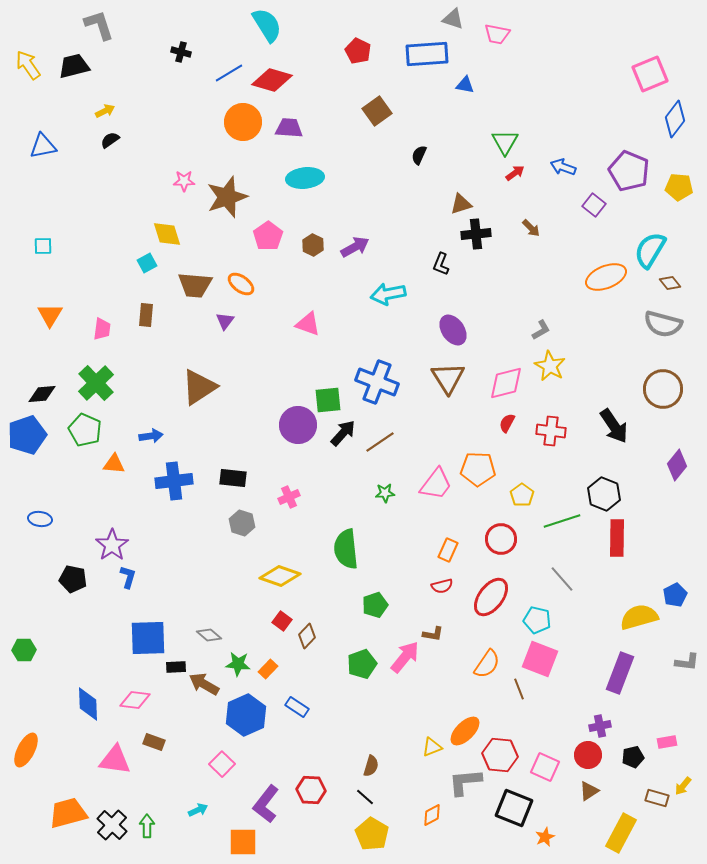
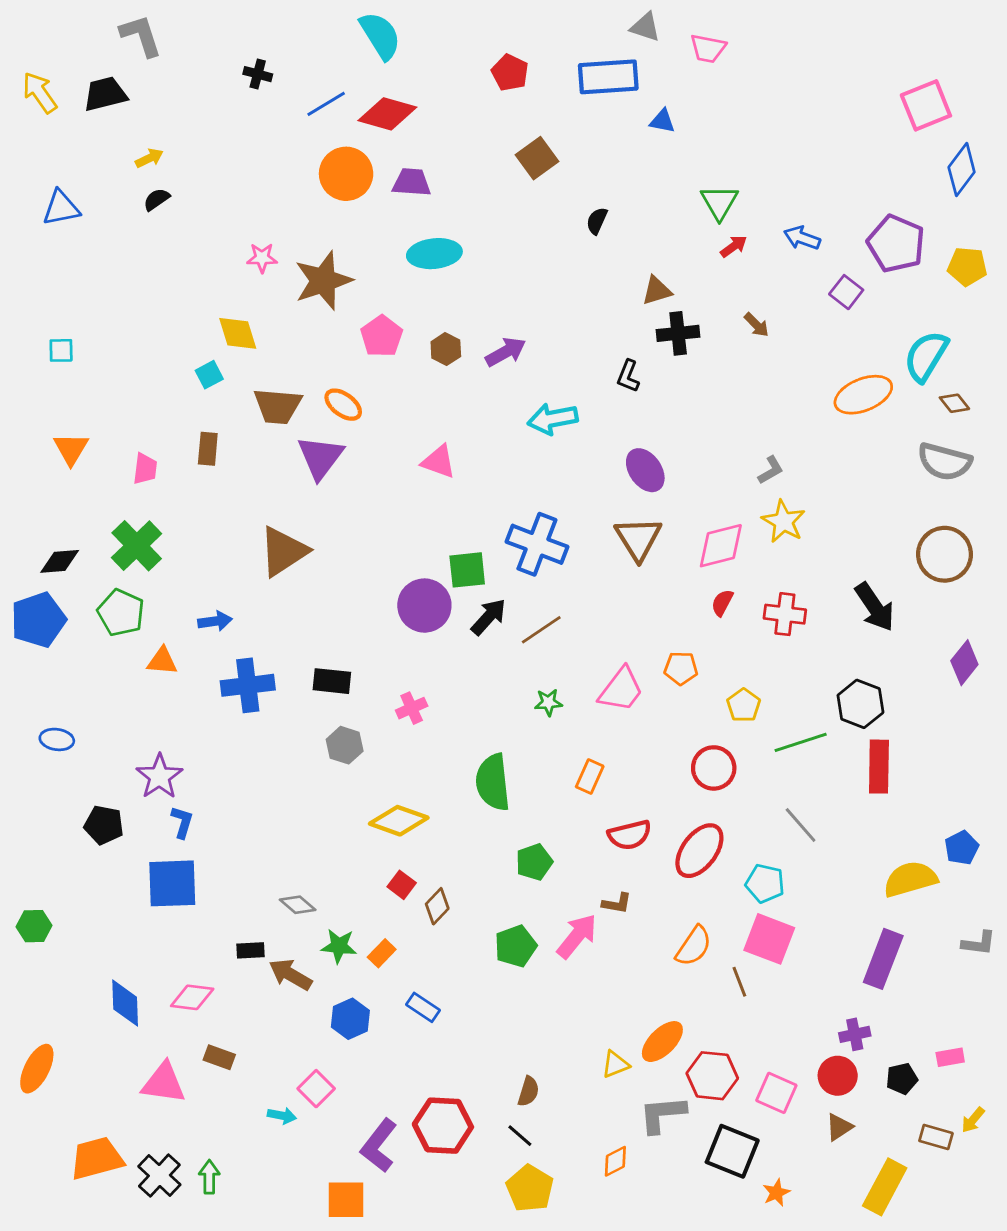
purple triangle: (225, 321) -> (320, 457), size x1.8
orange pentagon: (478, 469) -> (681, 668), size x0.7
orange rectangle: (448, 550) -> (590, 777), moved
red semicircle: (442, 586) -> (630, 835), size x1.4
blue square: (148, 638) -> (172, 883), moved
blue hexagon: (246, 715) -> (350, 1019), size x0.7
red hexagon: (311, 790) -> (443, 1126), size x1.4
cyan arrow: (198, 810) -> (282, 1116), moved, turned 36

